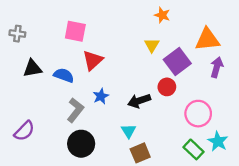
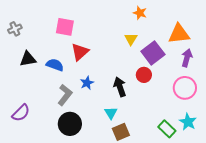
gray cross: (17, 34) -> (15, 29), turned -32
black arrow: (139, 101) -> (120, 87), turned 90
pink circle: (198, 114) -> (185, 88), moved

